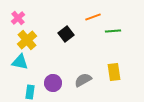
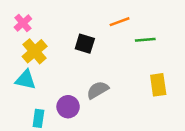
black square: (66, 34) -> (85, 44), turned -35
yellow rectangle: (114, 72) -> (158, 85), moved
gray semicircle: (83, 80) -> (98, 90), moved

